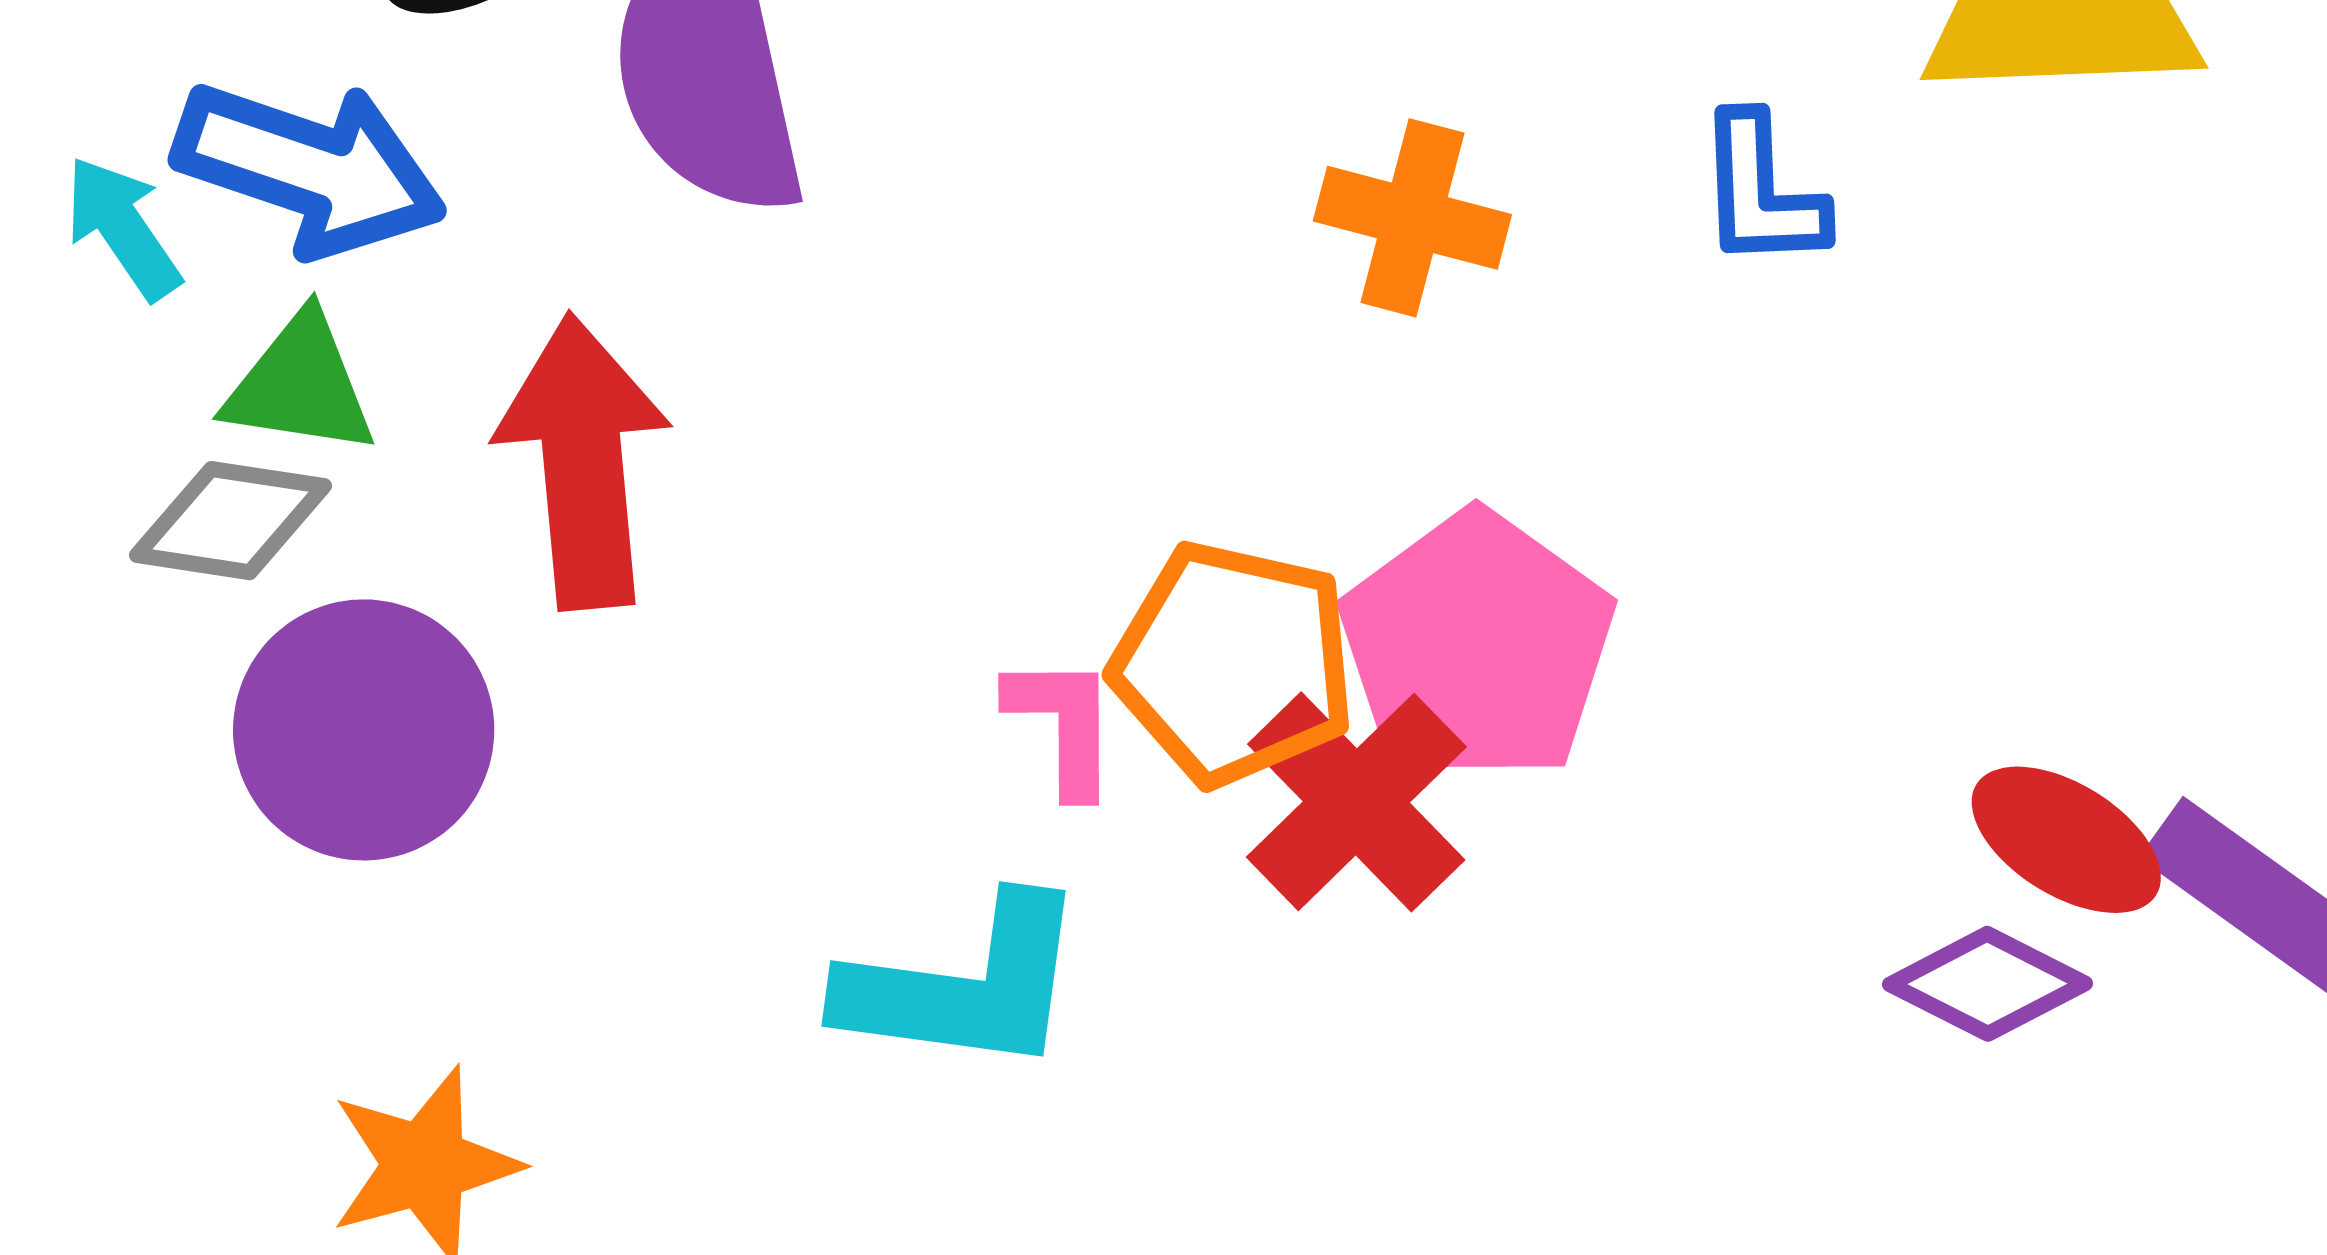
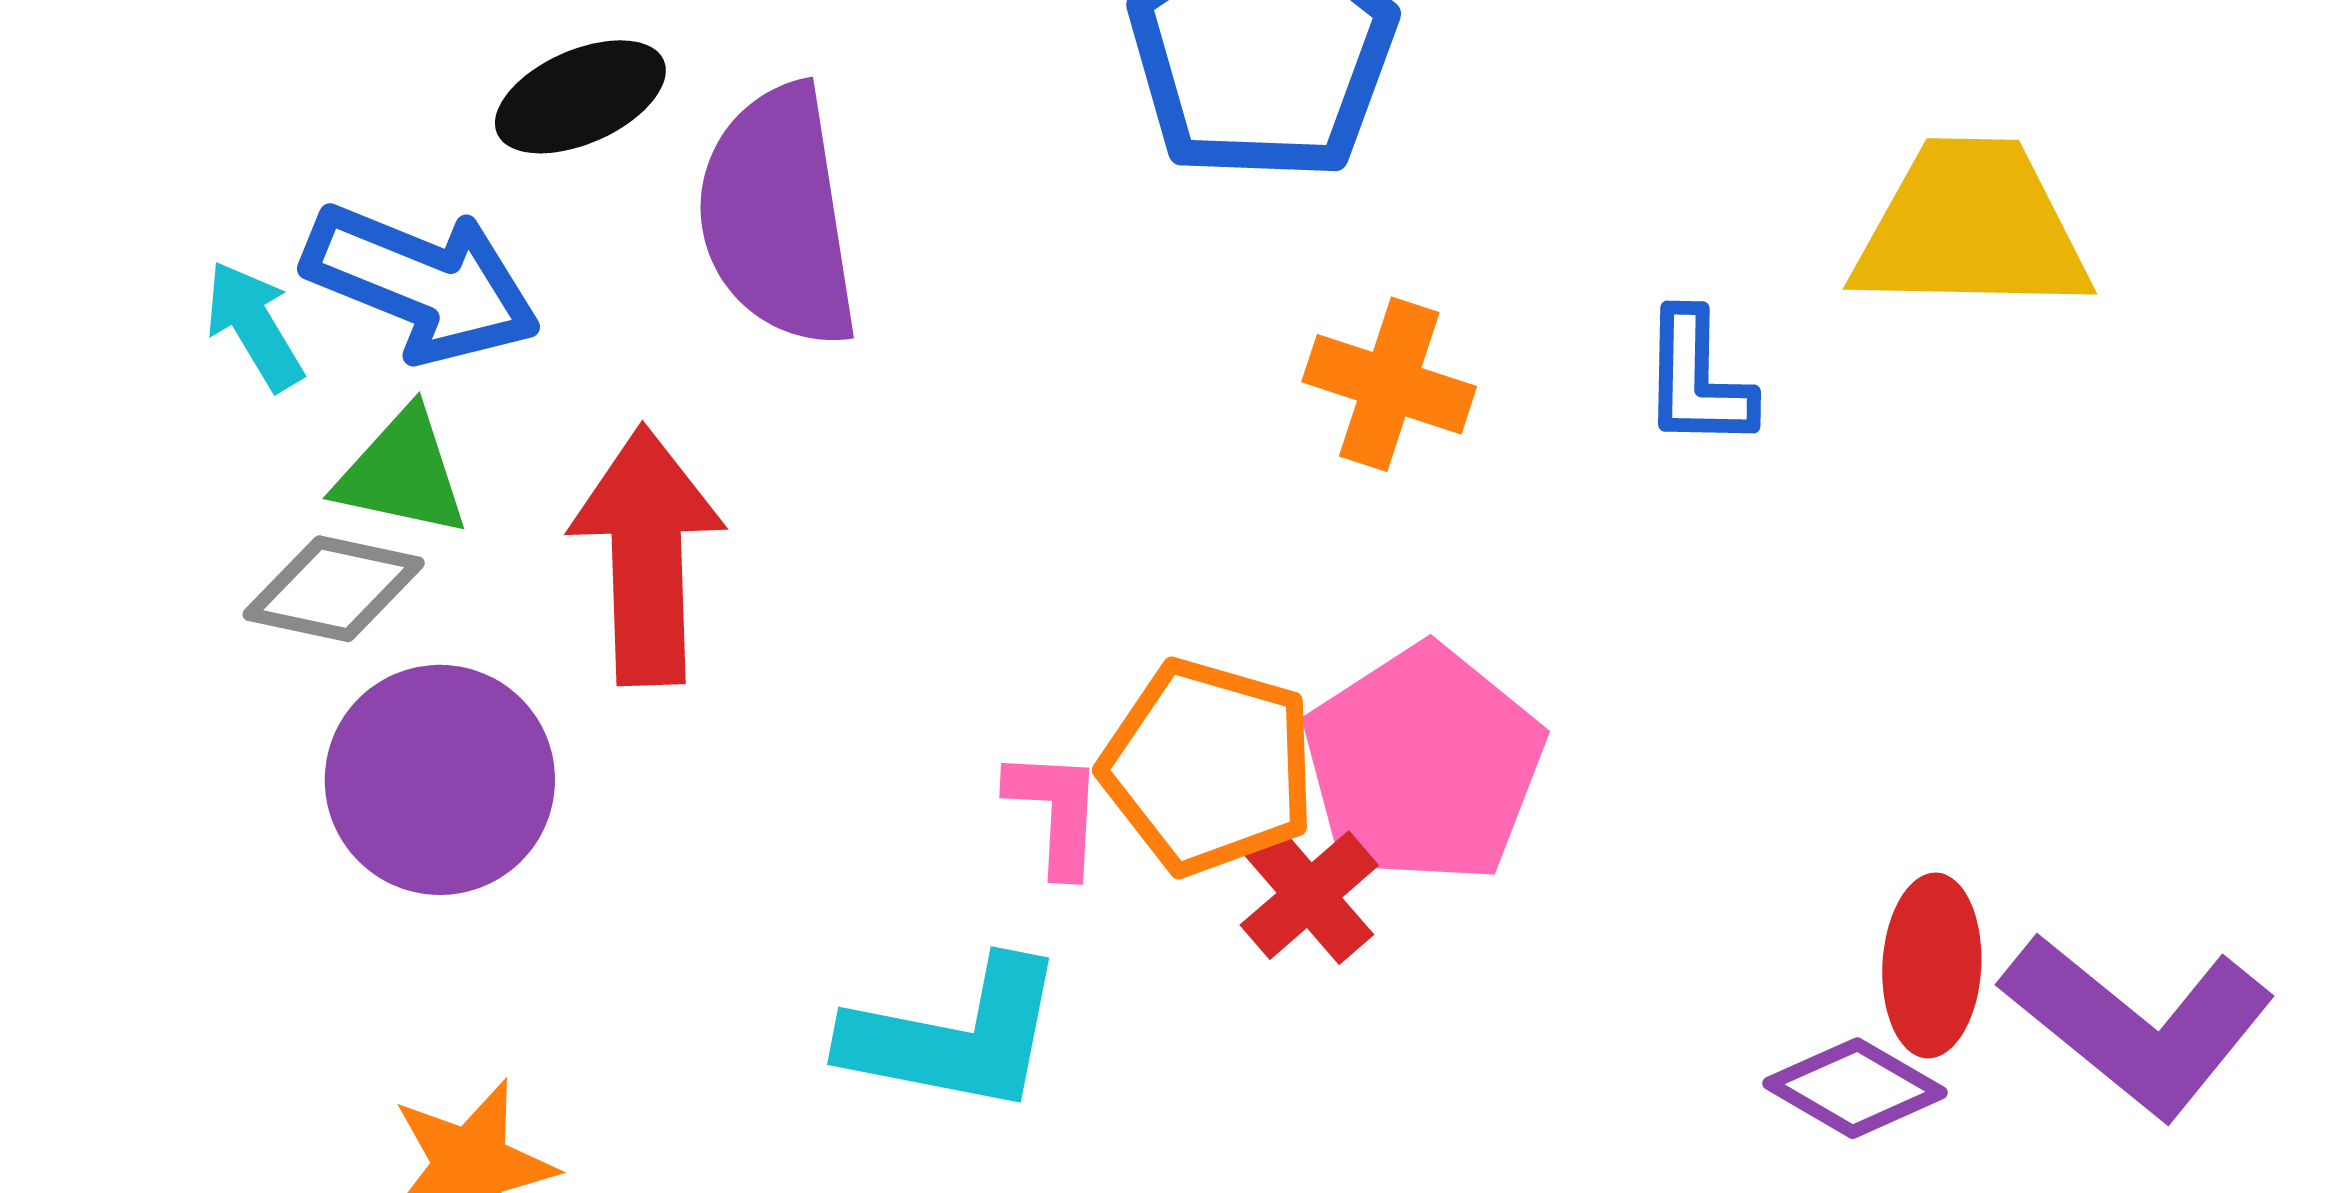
red cross: (1356, 802) -> (1309, 895), size x0.7
red ellipse: (2066, 840) -> (1932, 966), turned 58

